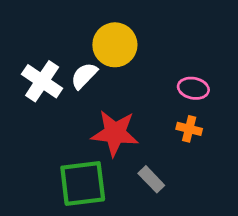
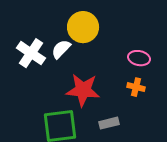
gray rectangle: (151, 179) -> (109, 123), turned -60

